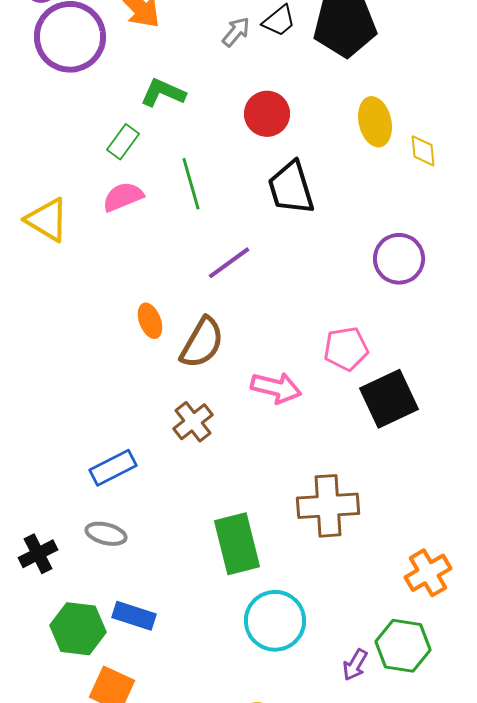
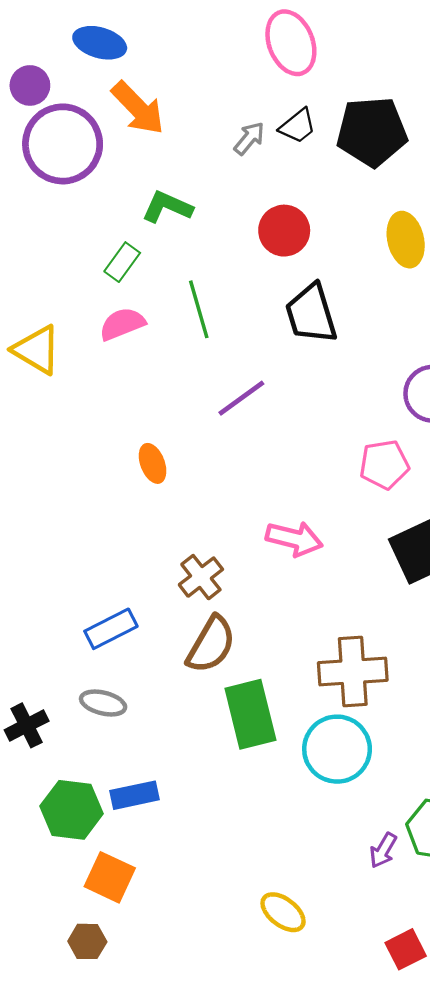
brown semicircle: (202, 343) -> (211, 645), moved
pink pentagon: (346, 349) -> (384, 465), moved
blue rectangle: (134, 616) -> (135, 795), turned -30
cyan circle: (275, 621) -> (337, 749), moved

